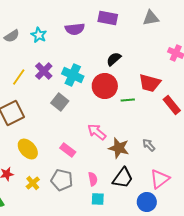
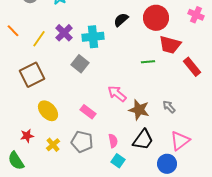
black semicircle: (114, 59) -> (121, 20), moved
cyan cross: (73, 75) -> (93, 37), turned -30
red circle: (105, 86) -> (156, 18), moved
cyan square: (98, 199) -> (118, 161), turned 32

